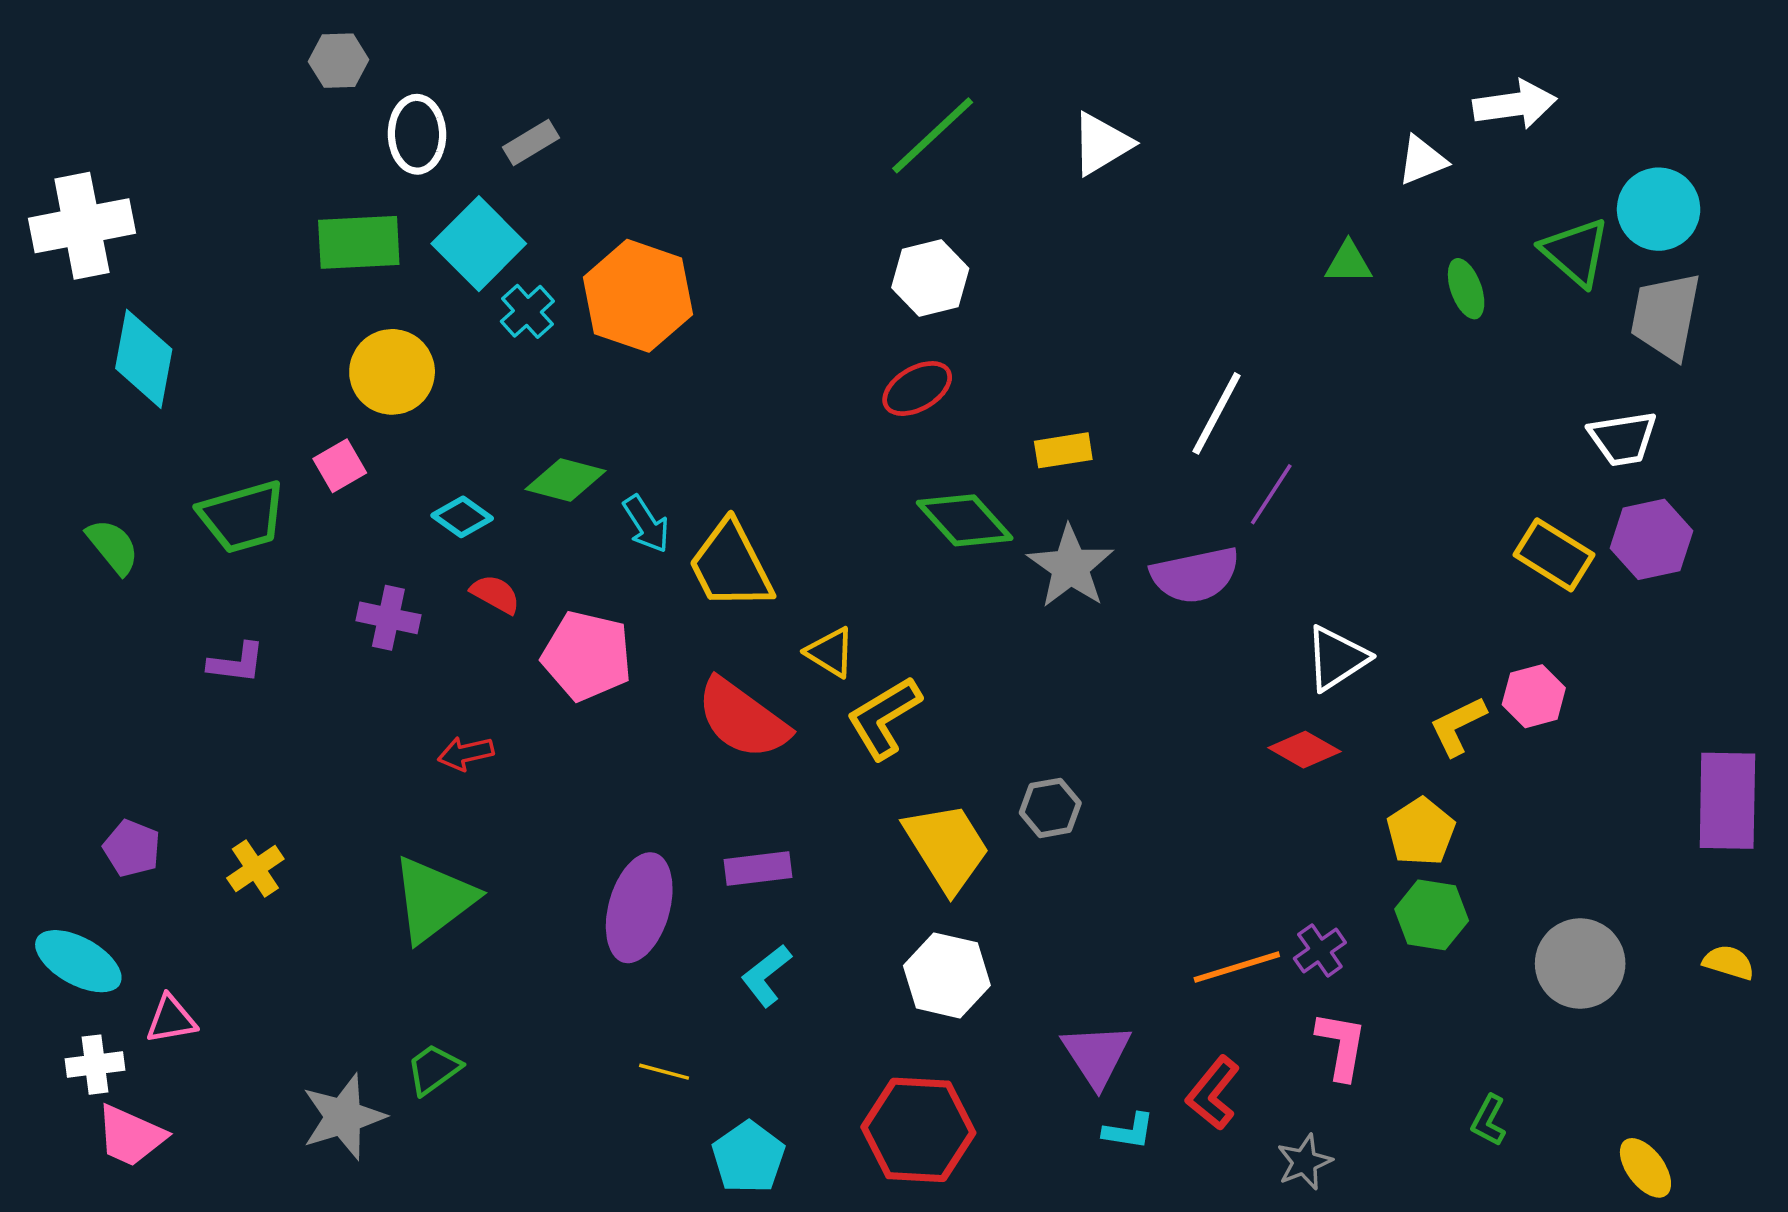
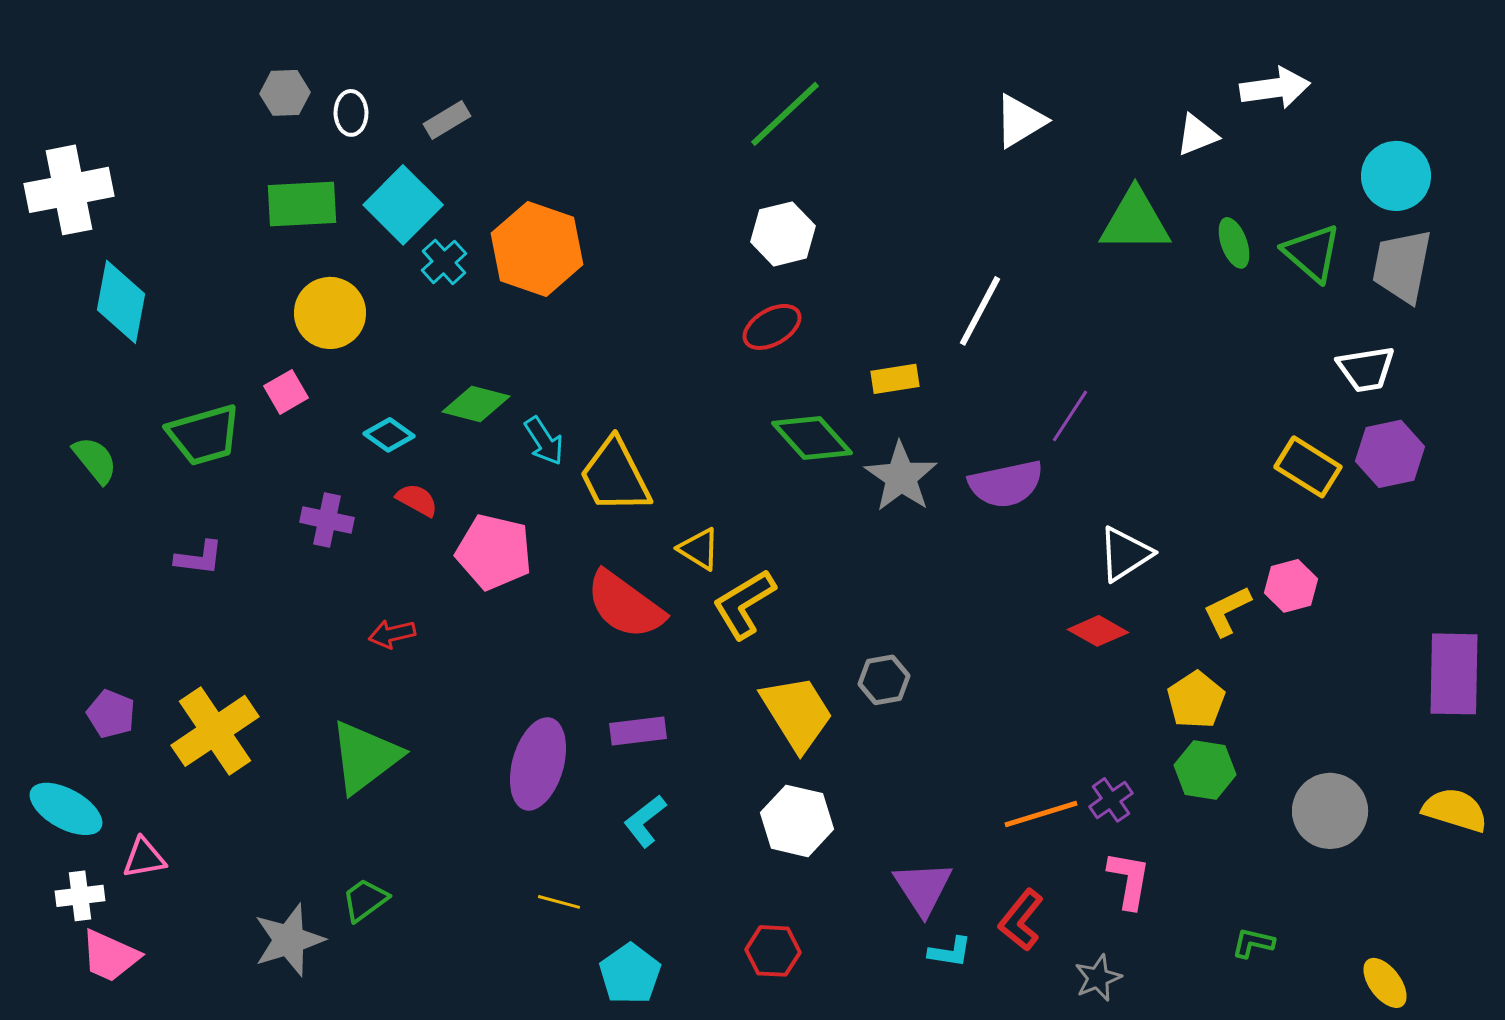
gray hexagon: (339, 61) -> (285, 93), moved
white ellipse: (417, 134) -> (351, 113), size x0.7
white triangle: (1101, 144) -> (1020, 121), moved
green triangle: (1575, 252) -> (1312, 253), moved
green triangle: (1348, 263) -> (1135, 221), size x1.8
white line: (1217, 413) -> (980, 311), moved
yellow cross: (255, 868) -> (215, 731), size x1.8
yellow semicircle: (1729, 962) -> (1455, 810), size x1.5
green L-shape: (1489, 1120) -> (1253, 943), turned 75
red hexagon: (918, 1130) -> (773, 951), size x0.6

